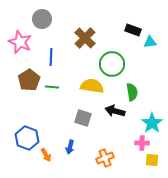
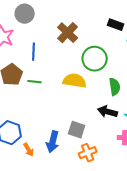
black arrow: (115, 111) -> (108, 112), moved
gray square: (83, 118) -> (77, 130), moved
blue arrow: (70, 147) -> (53, 142), size x1.5

